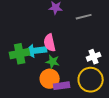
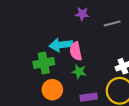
cyan arrow: (36, 51) -> (61, 45), moved
orange circle: (50, 79) -> (52, 90), moved

